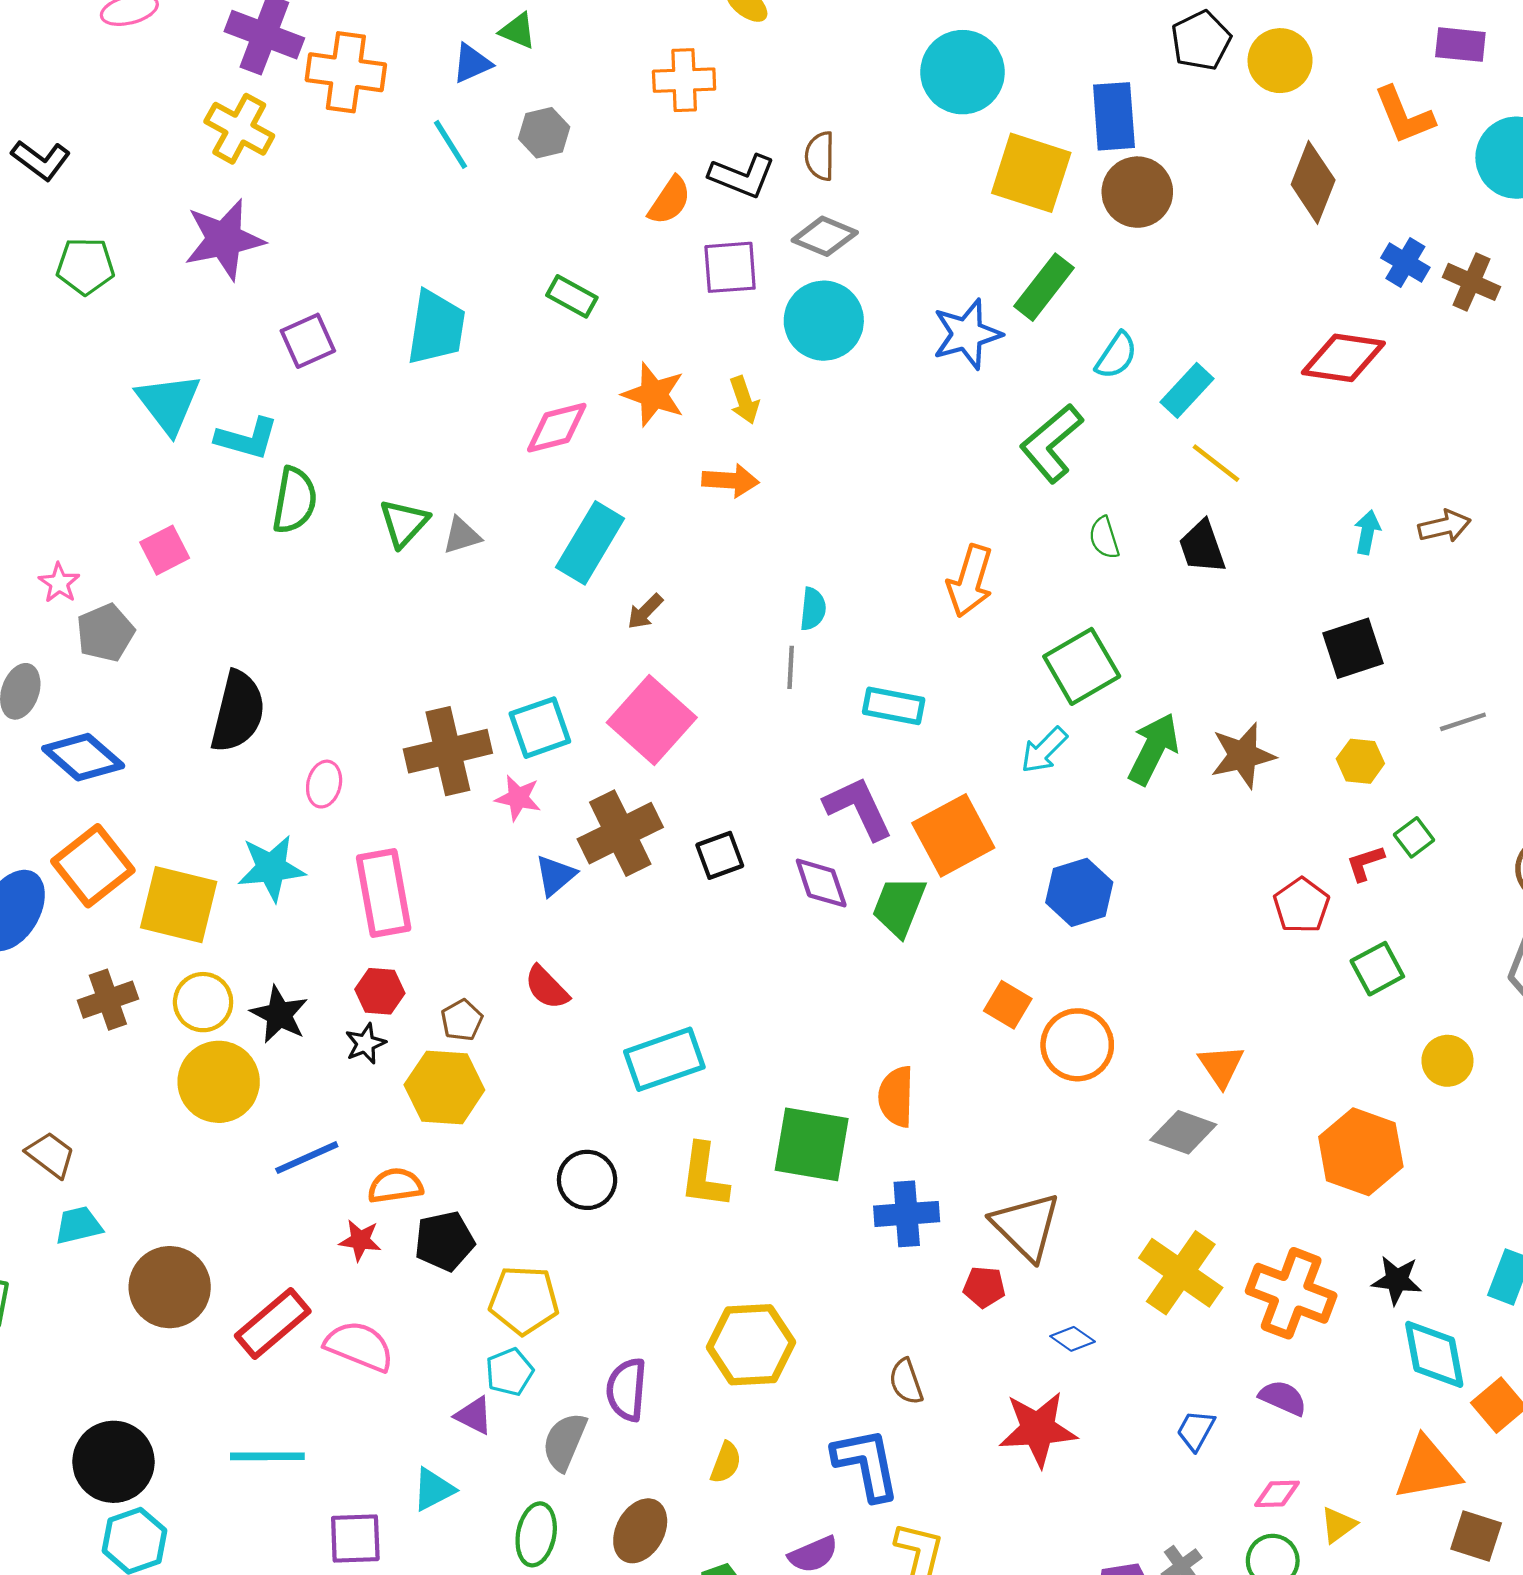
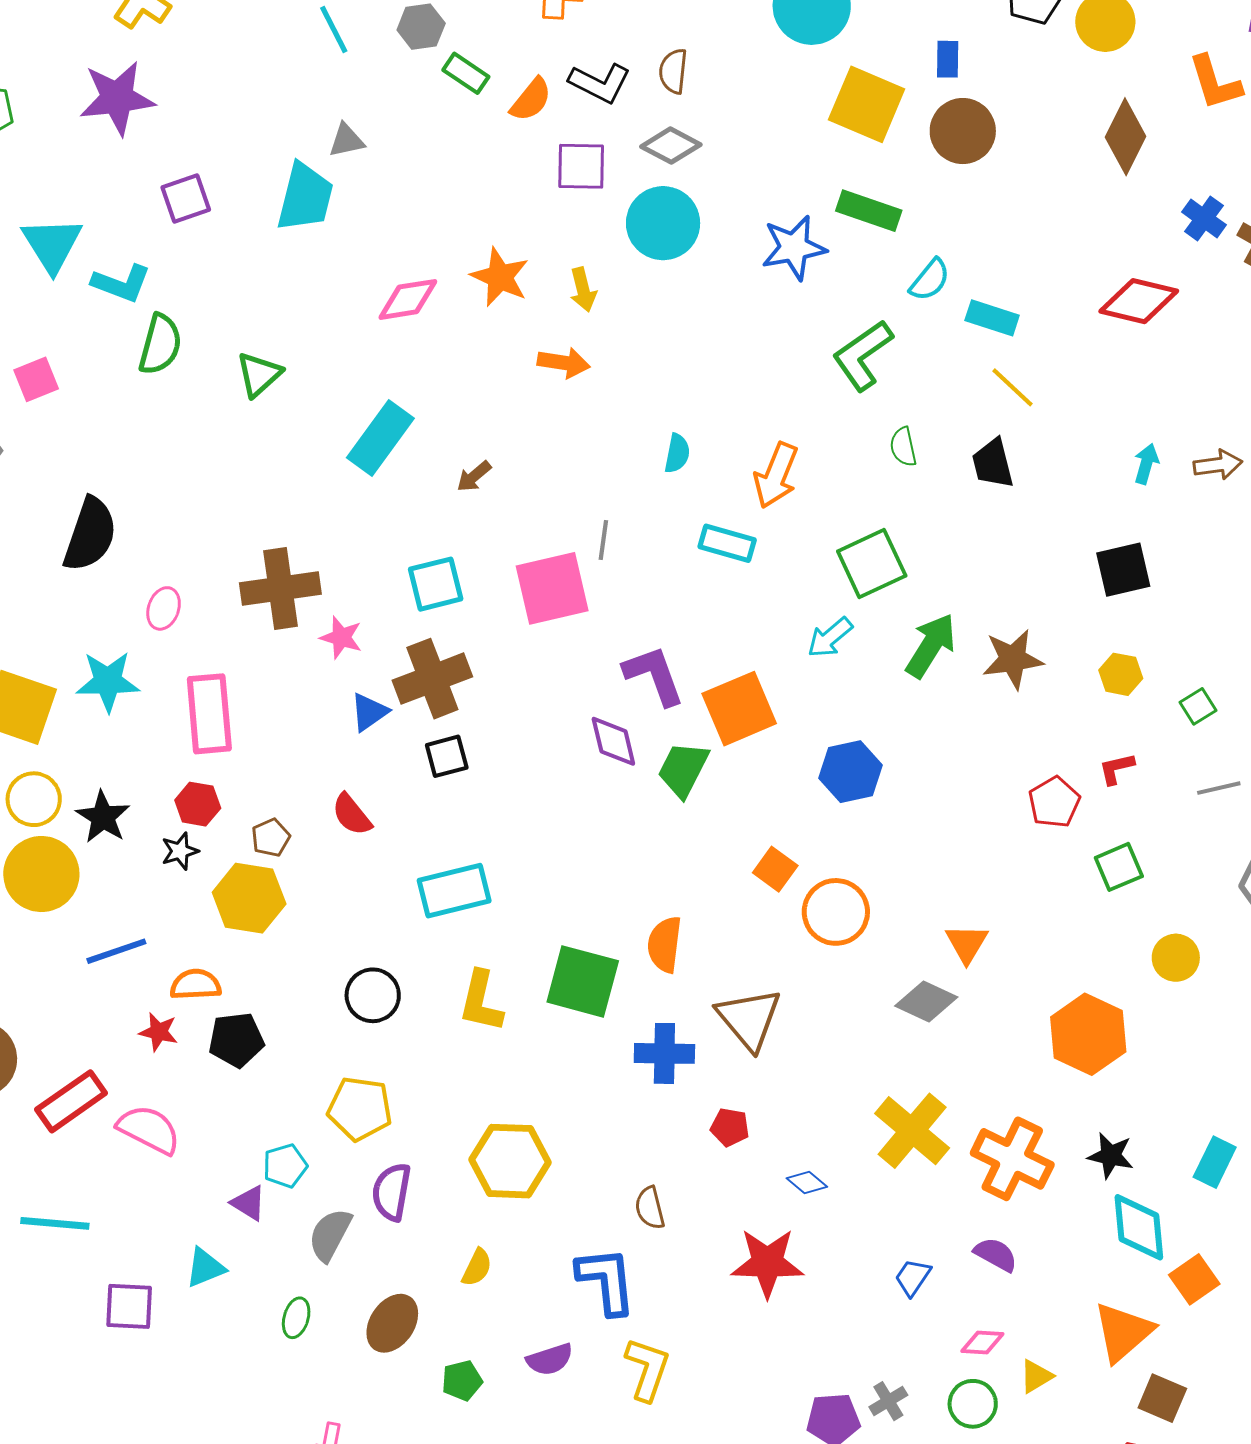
blue rectangle: (1114, 116) -> (948, 59), size x0.6
green rectangle: (1044, 287) -> (869, 211), turned 66
green rectangle: (572, 296) -> (466, 73), moved
cyan rectangle: (1187, 390) -> (992, 318), turned 60
gray triangle: (462, 536) -> (346, 140), moved
cyan rectangle: (590, 543) -> (380, 438), moved
cyan semicircle: (813, 609) -> (677, 453), moved
cyan rectangle: (894, 706) -> (727, 543), moved
pink square: (652, 720) -> (552, 588), moved, turned 30
gray line: (1463, 722) -> (1219, 788), moved
cyan square: (540, 728) -> (436, 584), moved
green square: (1414, 837) -> (1198, 706), moved
black square: (720, 855) -> (447, 756), moved
brown triangle: (1026, 1226) -> (749, 1019), moved
yellow pentagon: (524, 1300) -> (360, 1109), moved
orange triangle: (1428, 1469) -> (1123, 1332), turned -36
green ellipse: (536, 1534) -> (296, 1318), size x0.7

